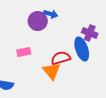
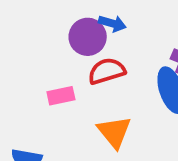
red semicircle: (61, 58) -> (107, 71), moved

